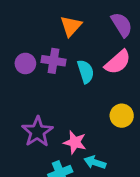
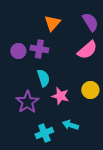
cyan semicircle: (86, 72) -> (43, 78), moved
pink star: (75, 142) -> (60, 96), moved

